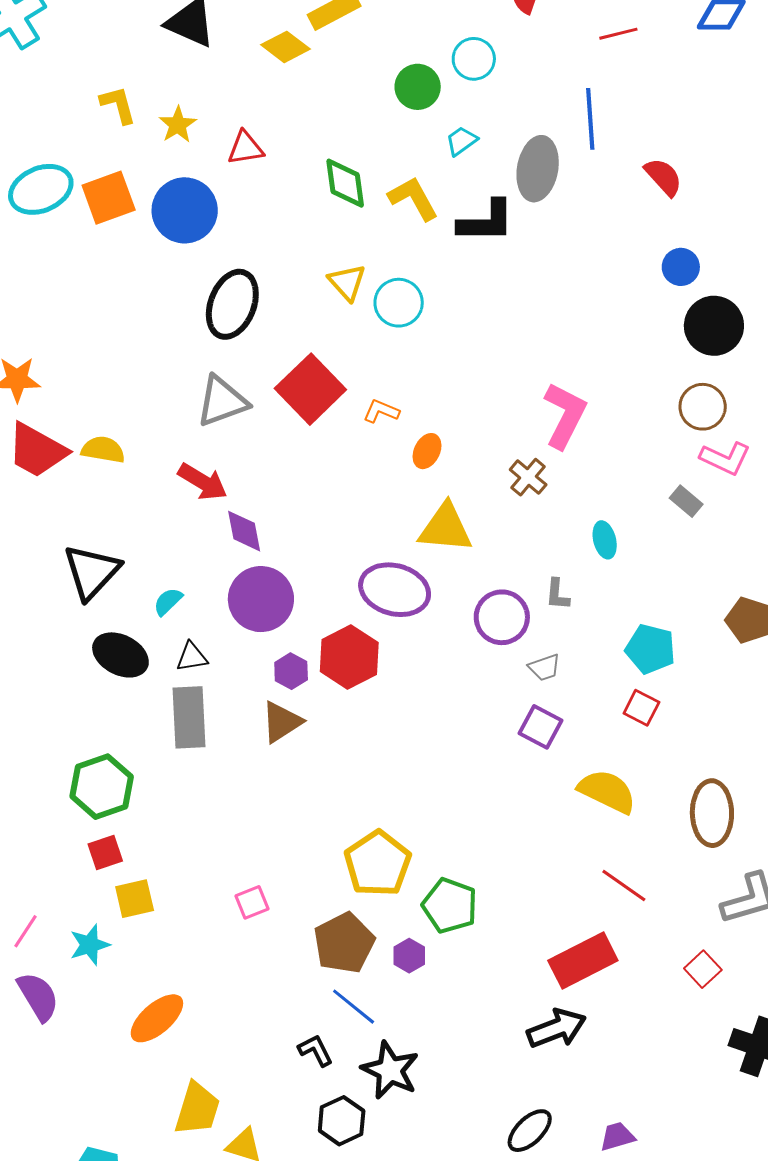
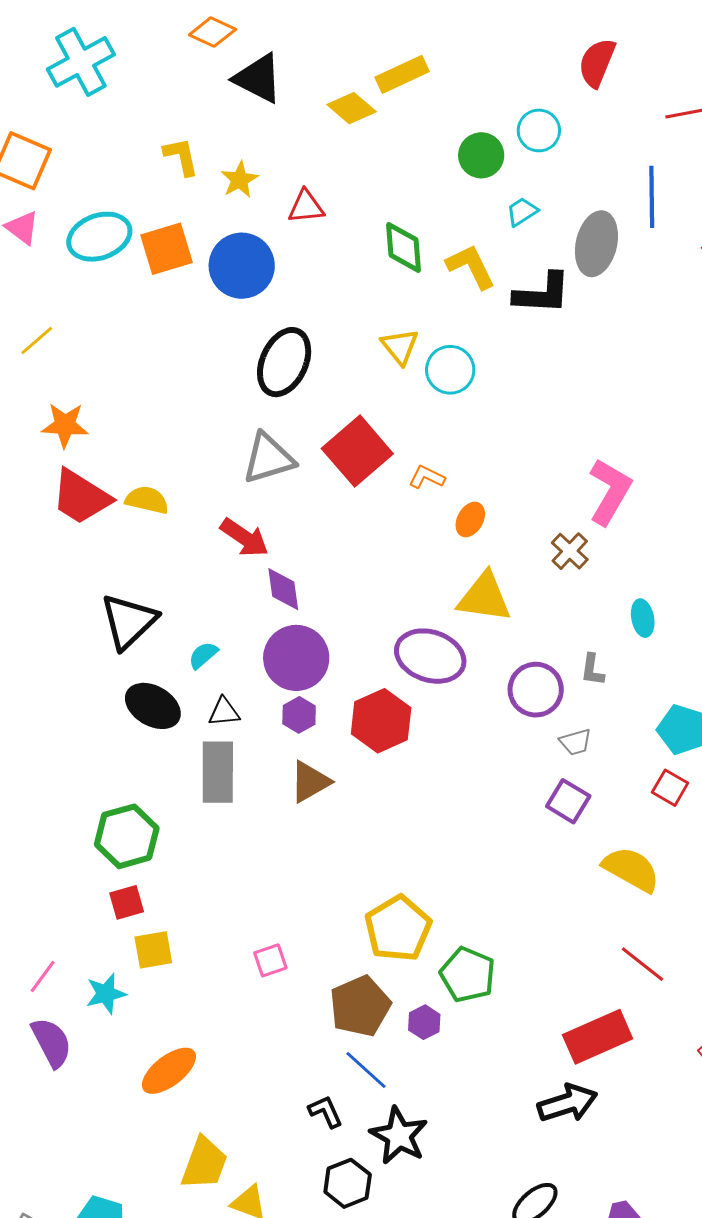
purple hexagon: (291, 671) -> (299, 715), moved

